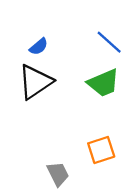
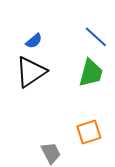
green trapezoid: (103, 83) -> (91, 73), turned -52

